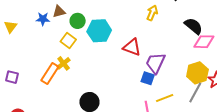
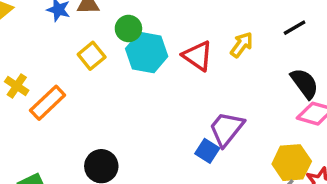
green circle: (78, 21) -> (128, 28), moved
red triangle: (132, 47) -> (198, 56), moved
yellow cross: (64, 63) -> (17, 86), moved, turned -32

